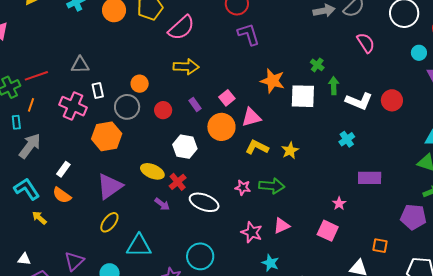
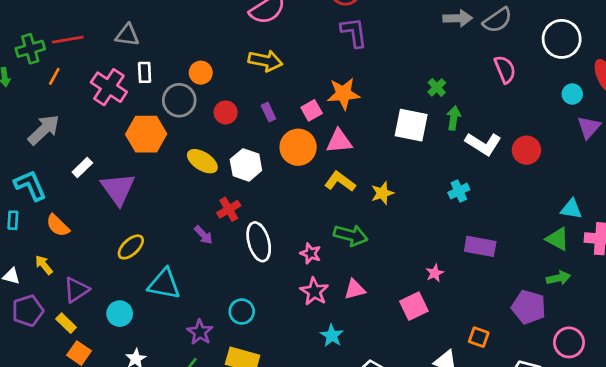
orange star: (273, 81) -> (343, 94), moved, turned -30
cyan rectangle: (16, 122) -> (13, 220), moved
yellow ellipse: (152, 171) -> (202, 161), moved
purple triangle: (110, 186) -> (118, 189), moved, turned -40
pink star: (243, 187) -> (310, 253), moved
orange semicircle: (62, 195) -> (58, 225), moved
white ellipse: (204, 202) -> (259, 242), turned 44
yellow arrow: (39, 218) -> (44, 265), moved
pink square: (328, 231) -> (414, 306), turned 30
cyan circle: (200, 256) -> (242, 312), size x0.7

